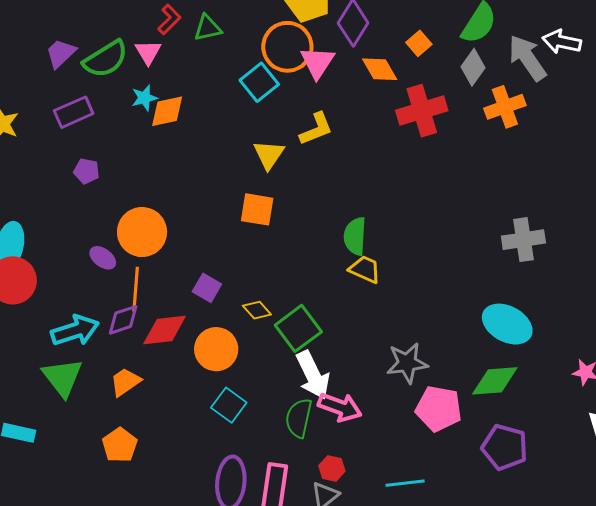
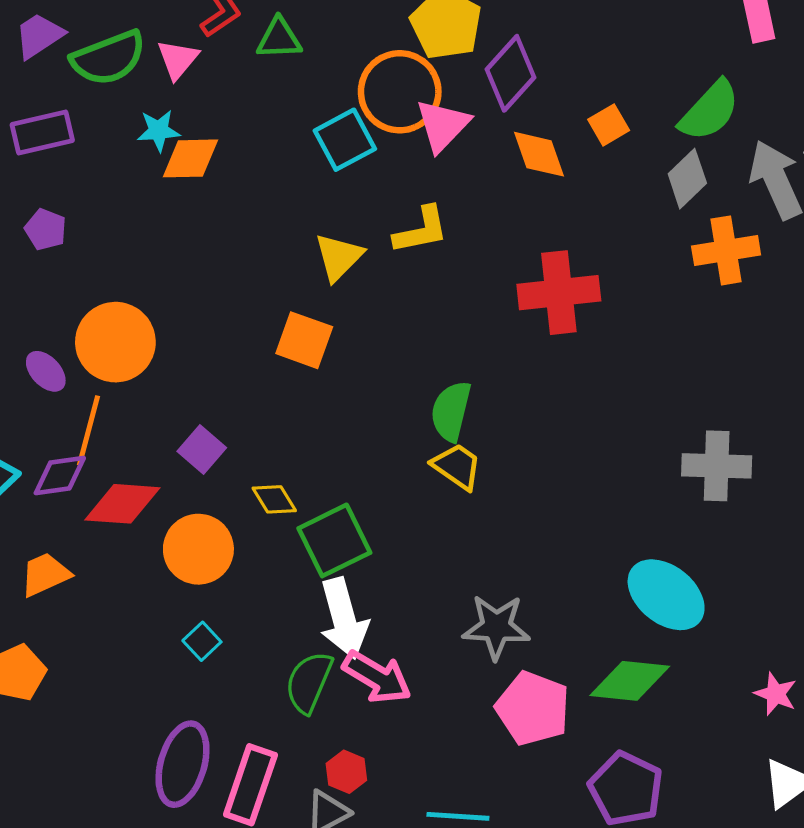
red cross: (422, 111) -> (559, 293), moved
cyan square: (229, 405) -> (202, 641), size x0.7

